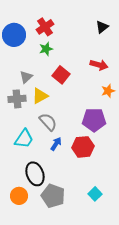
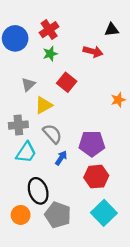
black triangle: (102, 27) -> (112, 30), turned 32
red arrow: (99, 65) -> (93, 52), moved
gray cross: (17, 99) -> (18, 125), moved
purple pentagon: (94, 120) -> (92, 144), moved
red hexagon: (83, 147) -> (96, 177), moved
cyan square: (95, 194) -> (104, 213), size x1.6

